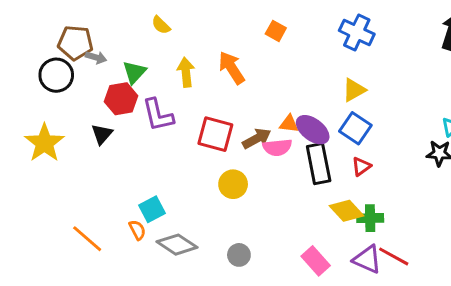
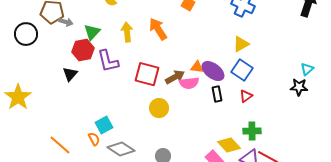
black circle: (56, 75) -> (26, 34), moved
yellow star: (44, 143) -> (18, 97), moved
black rectangle: (319, 164) -> (217, 94), size x0.6
yellow diamond: (347, 211) -> (229, 145), moved

